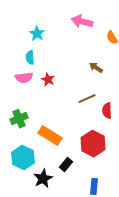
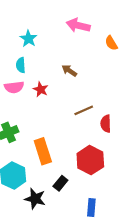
brown arrow: (96, 68) -> (69, 71), moved
orange rectangle: (50, 136) -> (43, 151), turned 40
black star: (43, 179) -> (35, 199), turned -30

